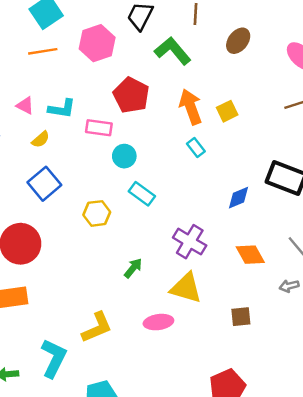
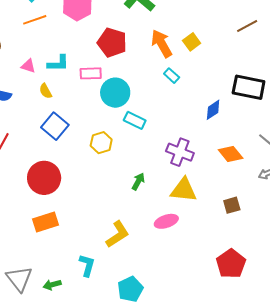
yellow semicircle: (41, 139) -> (46, 91), turned 112
cyan circle: (124, 156) -> (115, 93), size x1.5
cyan L-shape: (54, 358) -> (87, 265), size x0.7

